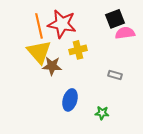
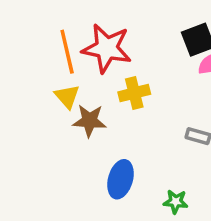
yellow triangle: (39, 52) -> (67, 97), size x0.6

